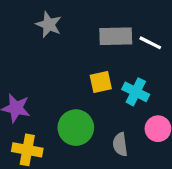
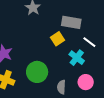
white line: (150, 43) -> (89, 42), moved
yellow square: (101, 82) -> (58, 39), moved, turned -32

